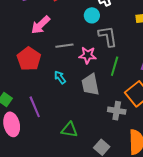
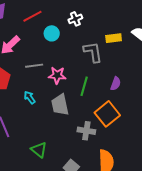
cyan circle: (92, 15) -> (52, 33), moved
gray L-shape: (108, 36) -> (93, 52), moved
green triangle: (69, 130) -> (39, 150), turned 30

